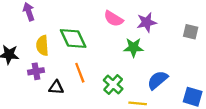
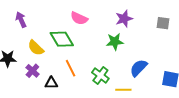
pink semicircle: (113, 19) -> (79, 18), moved
yellow semicircle: (42, 45) -> (36, 48), turned -36
purple cross: (36, 71) -> (32, 71), turned -32

